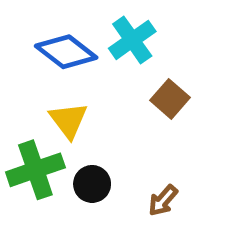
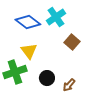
black circle: (92, 184) -> (47, 78), moved

